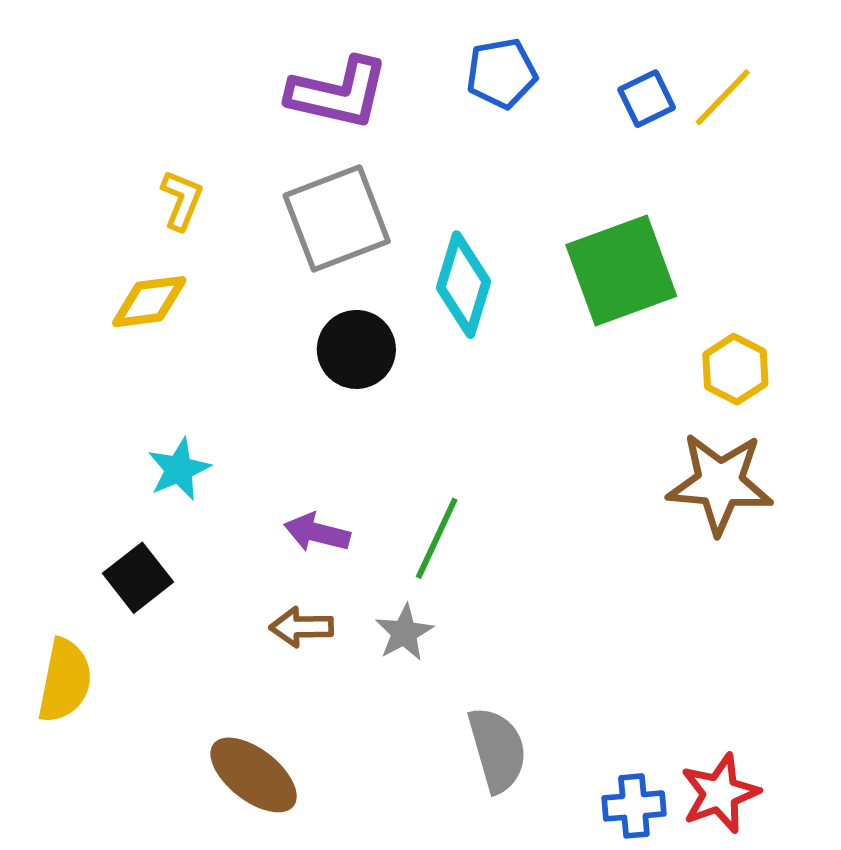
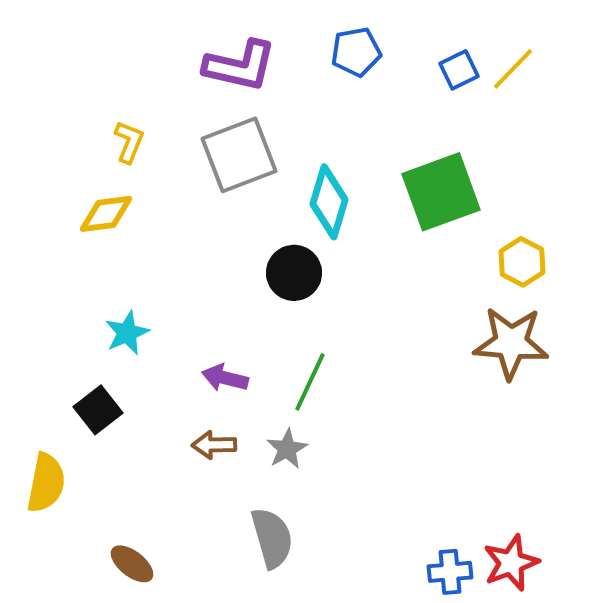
black circle: (356, 349) -> (294, 273), moved
gray semicircle: (497, 750) -> (272, 538), moved
brown ellipse: (254, 775) -> (132, 564), moved, size x0.7

